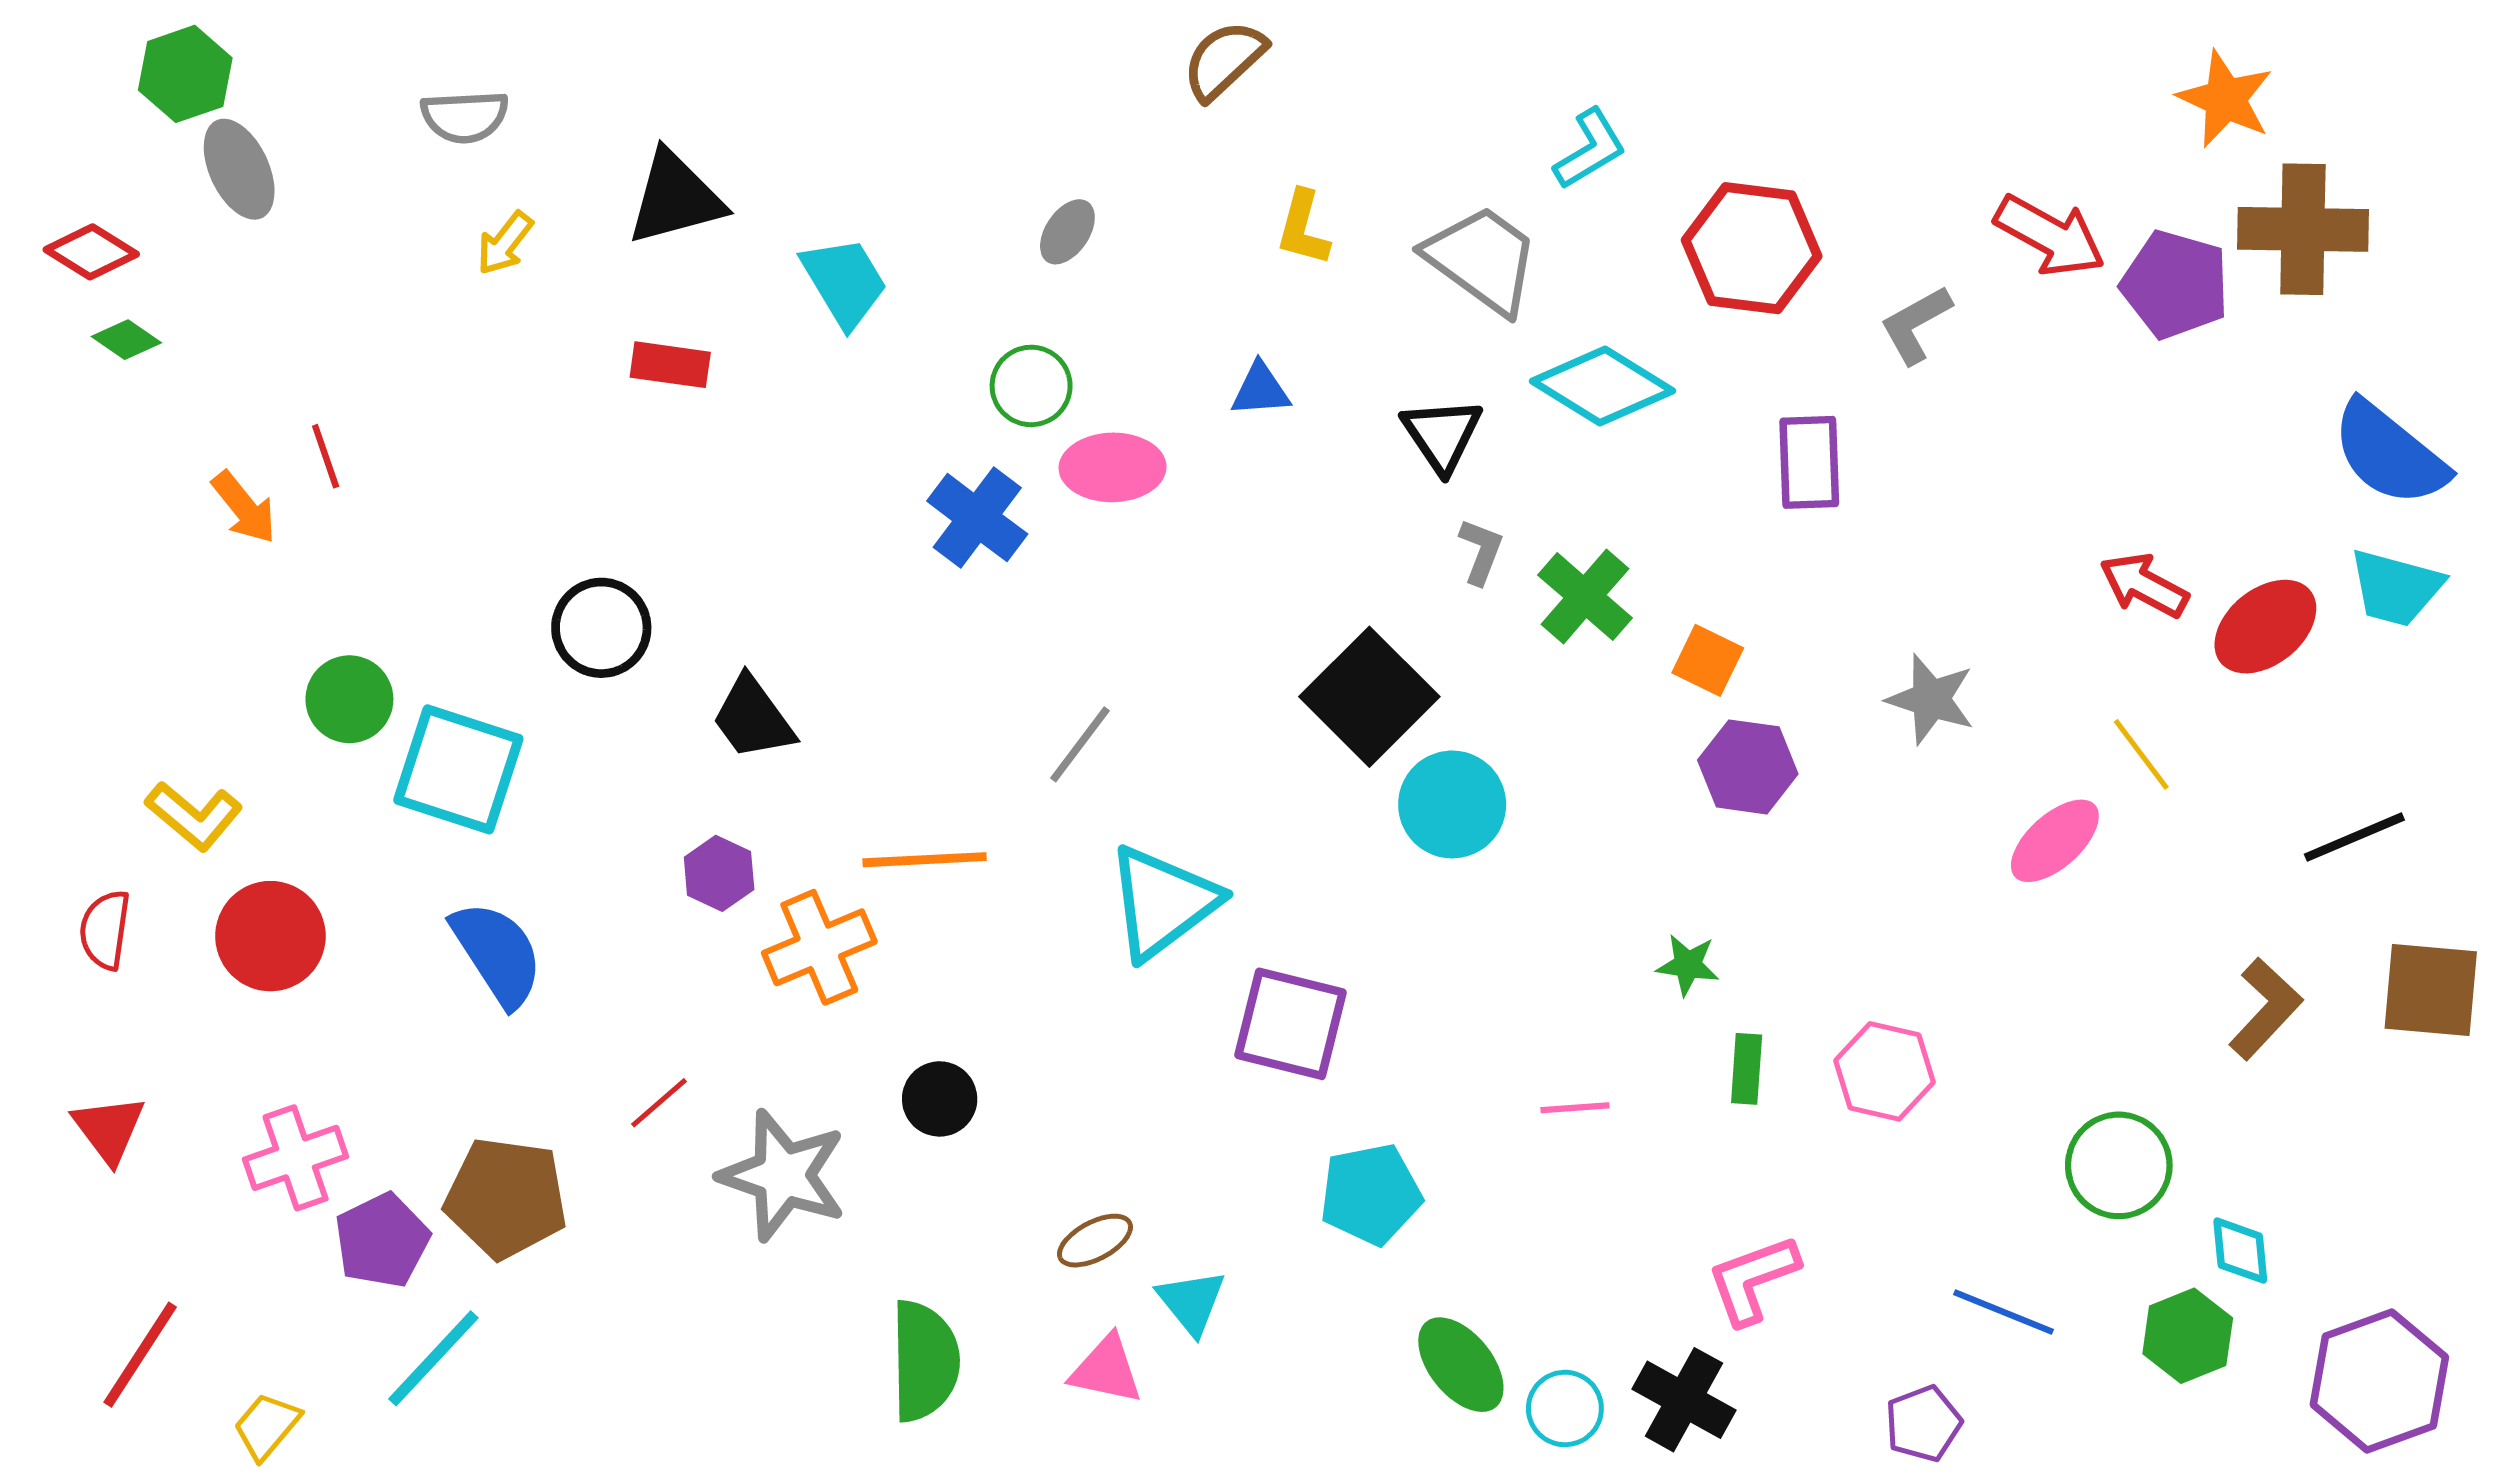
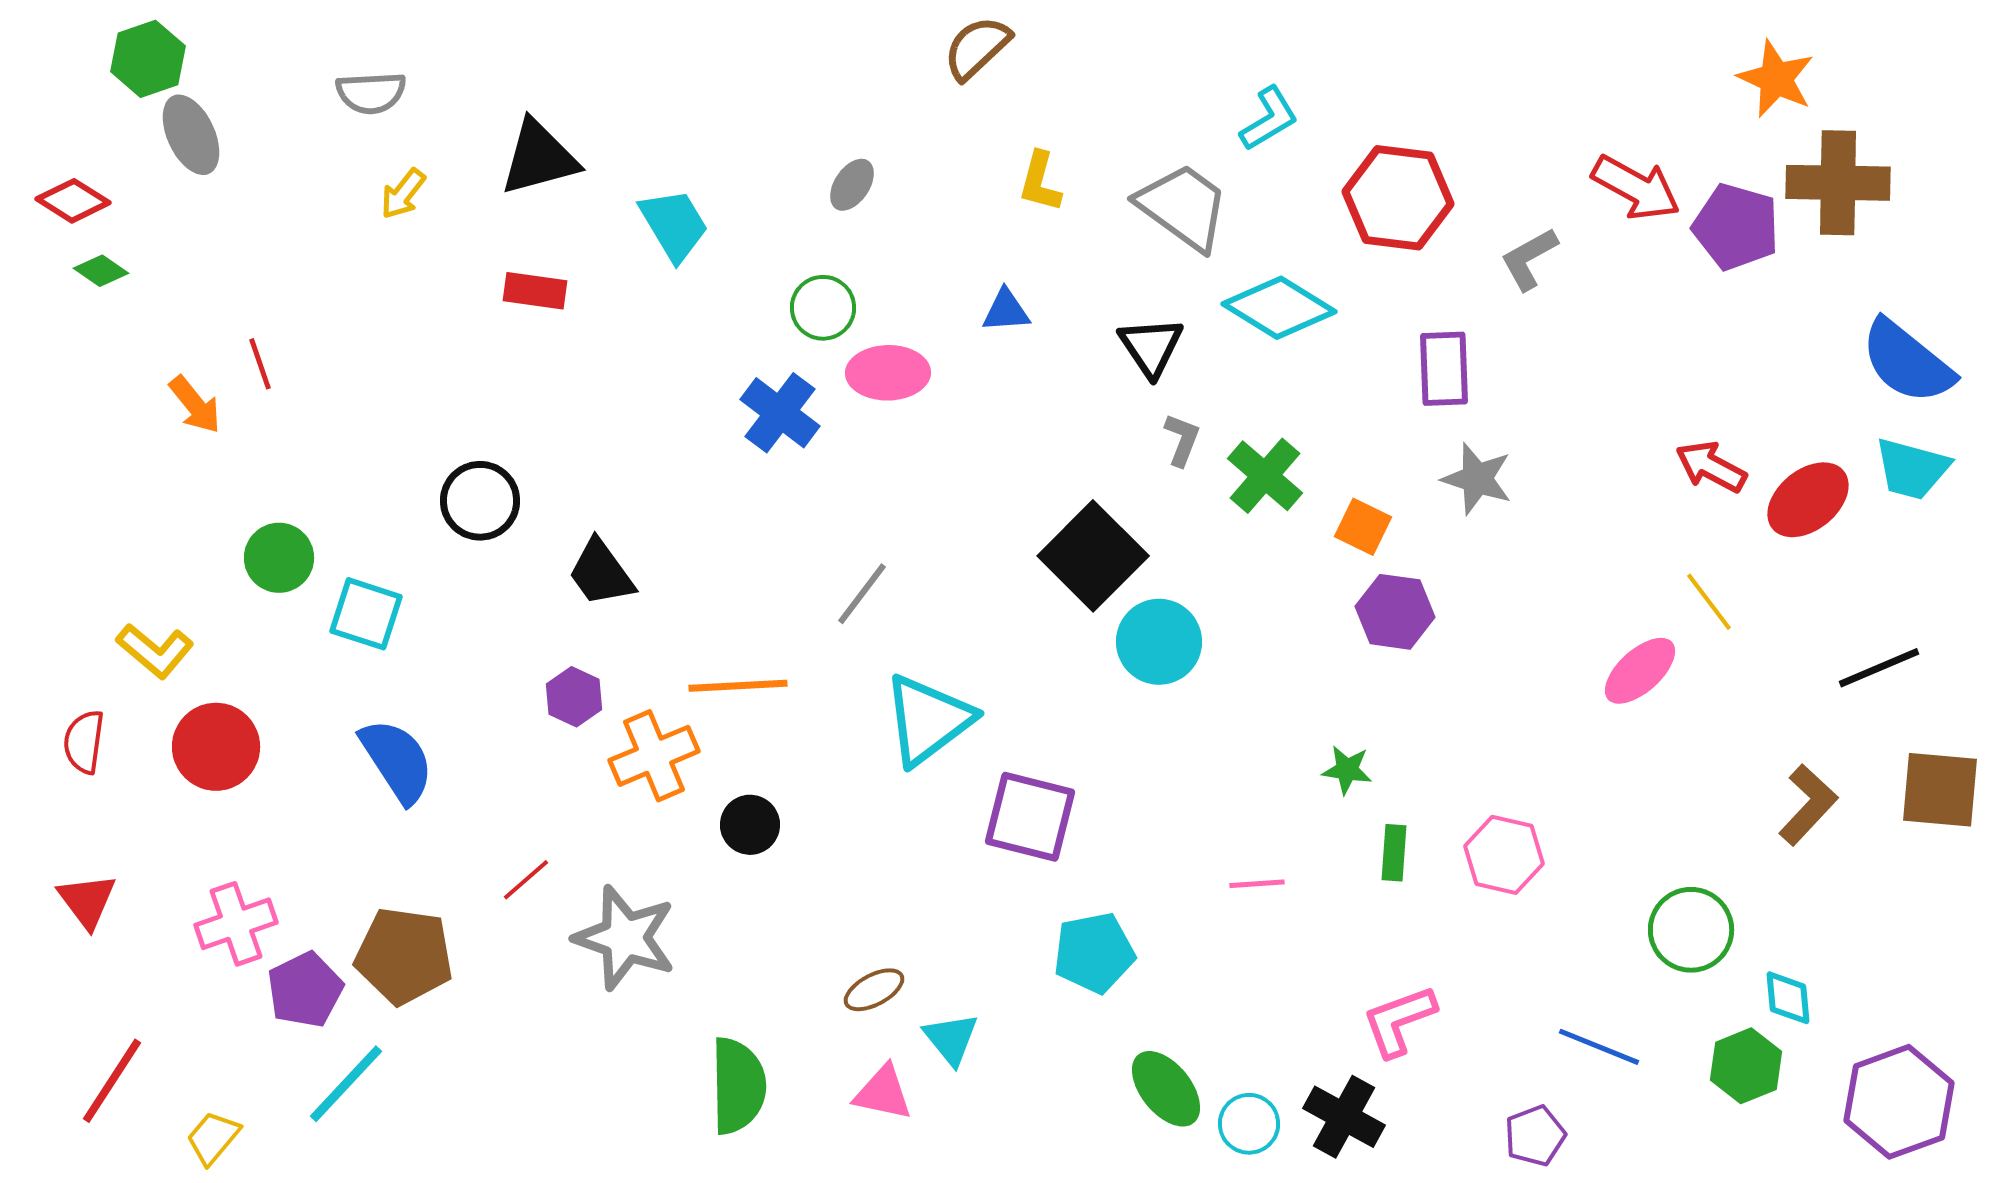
gray star: (1931, 699) -> (1477, 479), moved
cyan square: (458, 769) -> (366, 614), size x0.7
black circle: (940, 1099) -> (750, 825), moved

